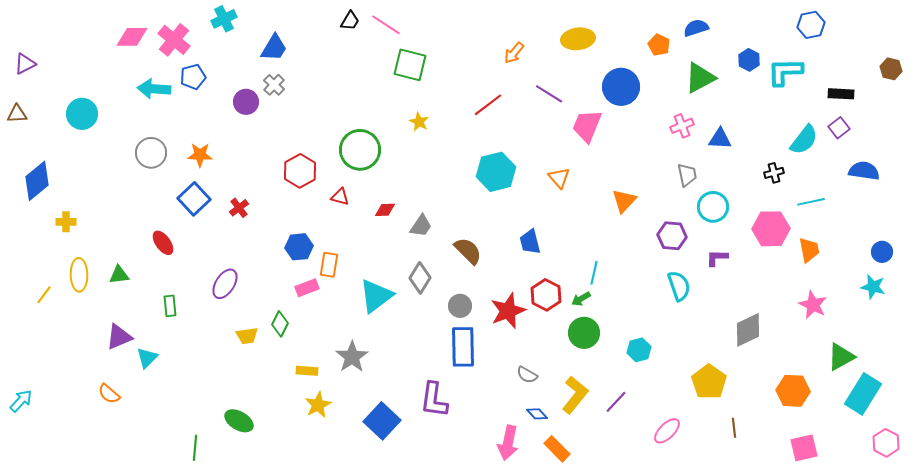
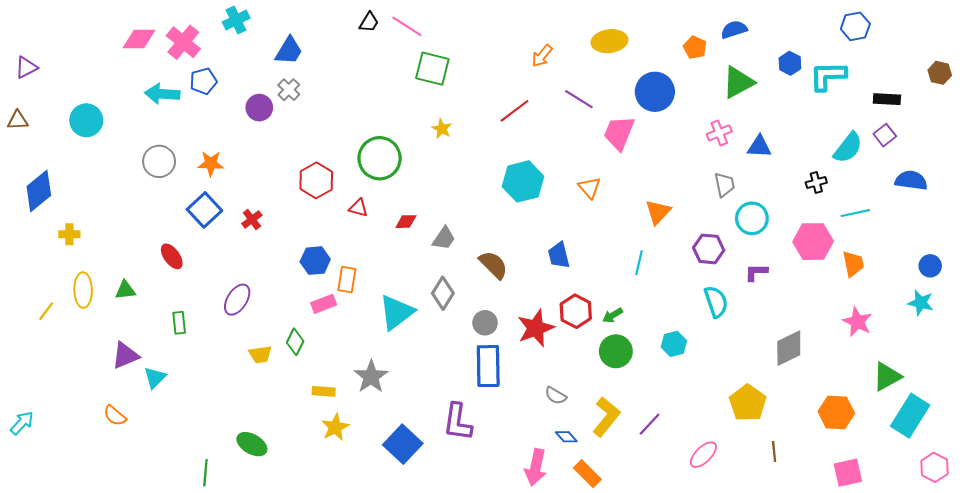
cyan line: (594, 273) -> (639, 263), moved
cyan hexagon: (639, 350) -> (674, 344), moved

